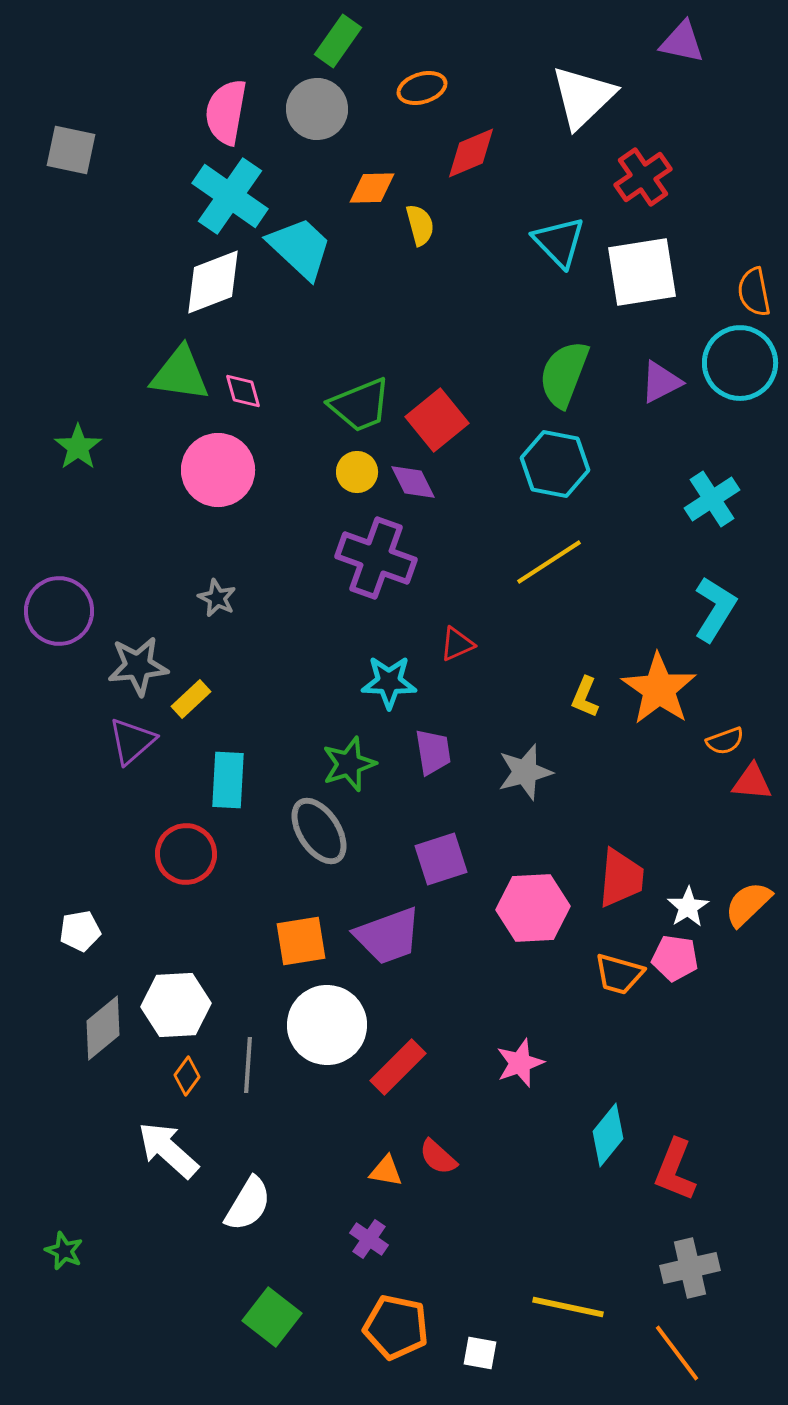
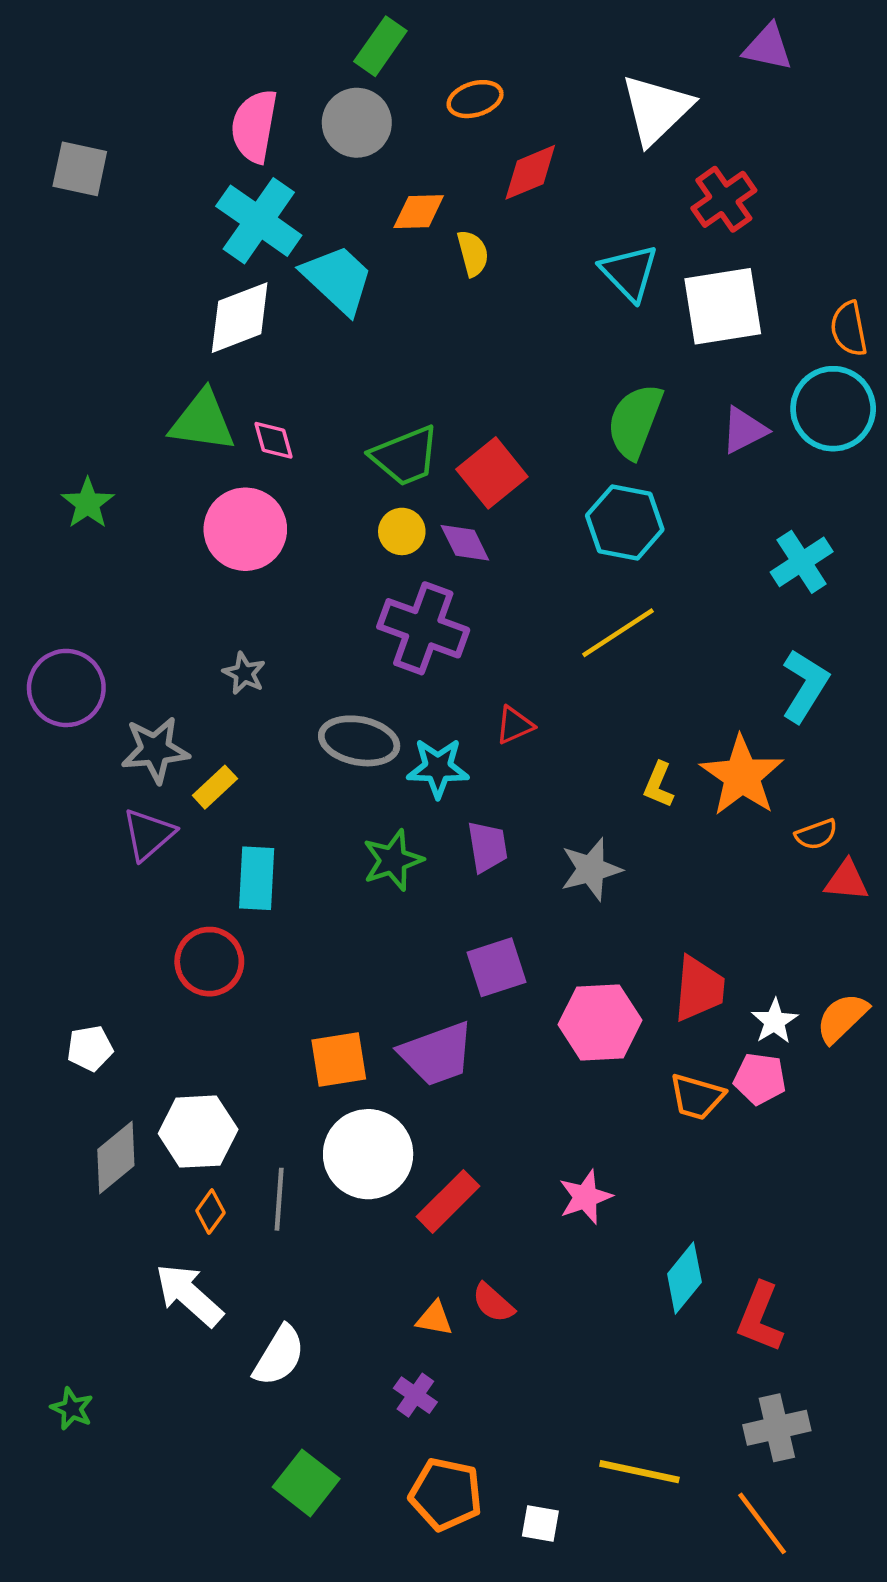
gray ellipse: (319, 831) -> (359, 741), moved, turned -46

